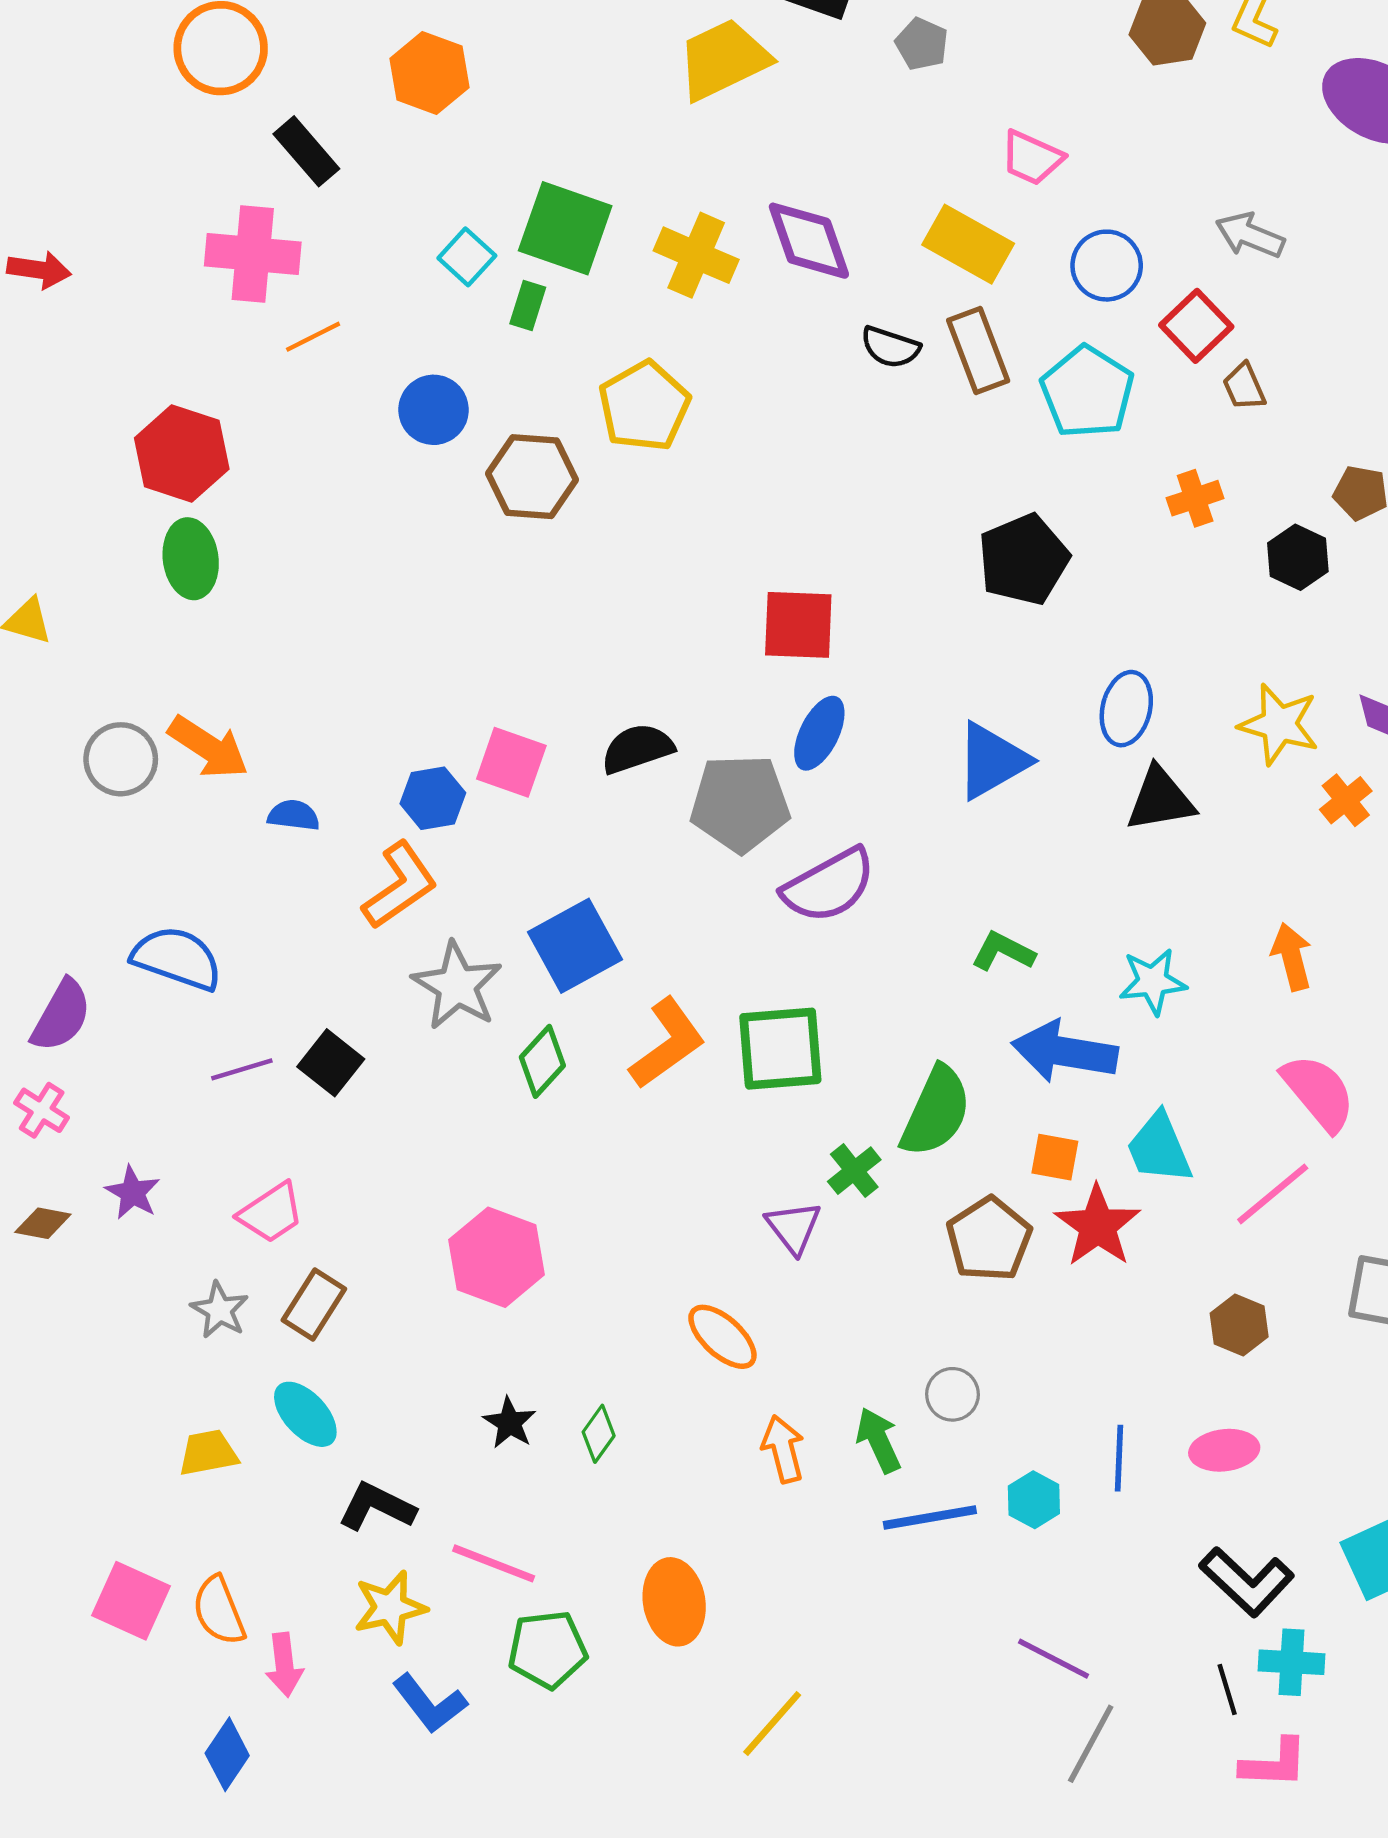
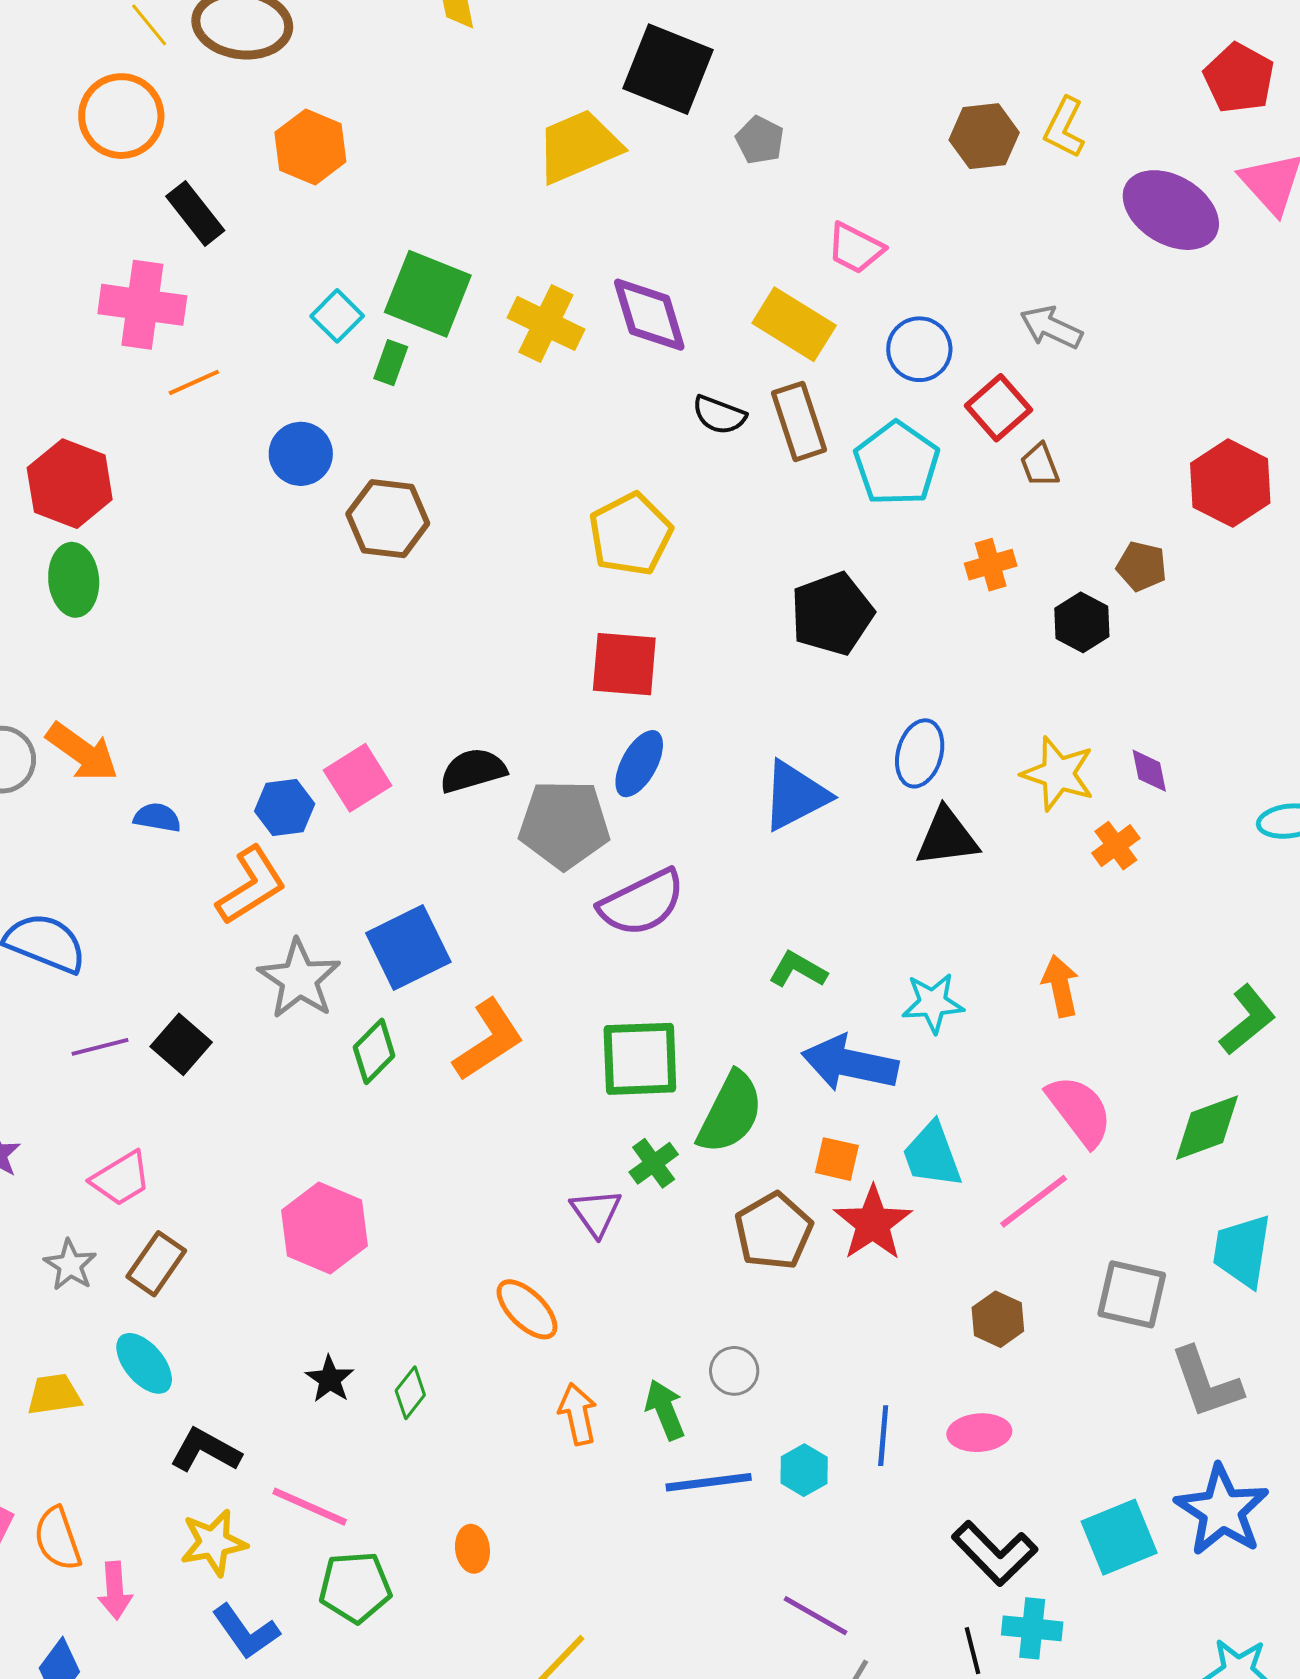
yellow pentagon: (644, 406) -> (630, 534), moved
pink square: (511, 762) -> (358, 778), turned 36
green square: (780, 1049) -> (640, 1059), moved
orange ellipse: (674, 1602) -> (472, 1549), size x0.6

